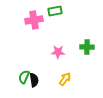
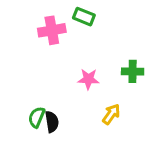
green rectangle: (55, 11) -> (84, 17), turned 32
yellow arrow: (65, 79) -> (111, 114), moved

